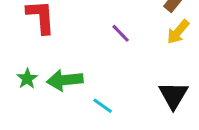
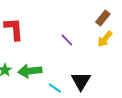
black triangle: (173, 95) -> (81, 81), moved

